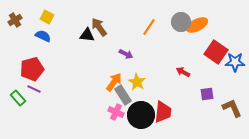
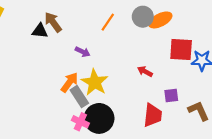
red square: (216, 52) -> (181, 50), turned -30
yellow star: (137, 82) -> (95, 82), size x1.4
pink cross: (116, 112) -> (80, 122), moved
red trapezoid: (163, 112) -> (153, 115), moved

